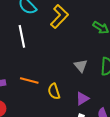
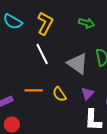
white line: (22, 36) -> (42, 54), moved
gray triangle: (81, 66) -> (78, 64), size x1.6

